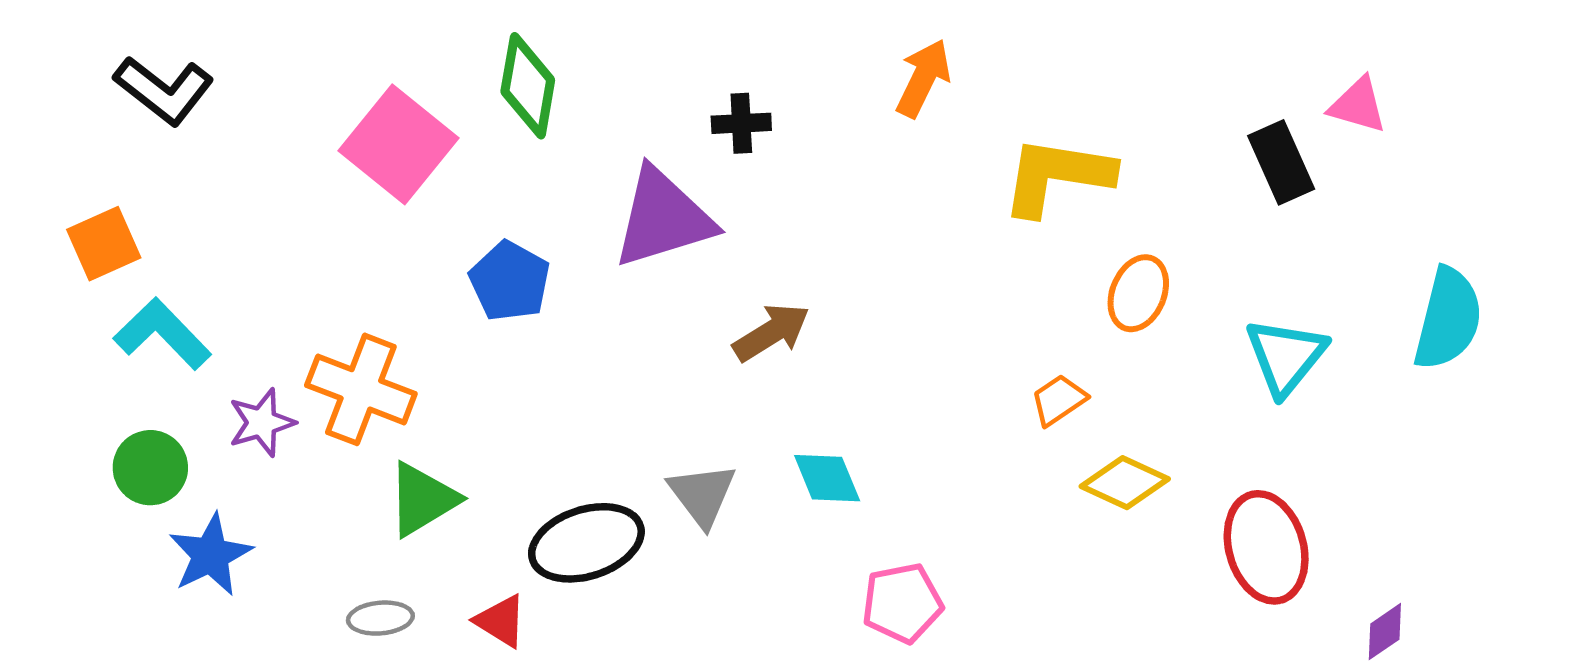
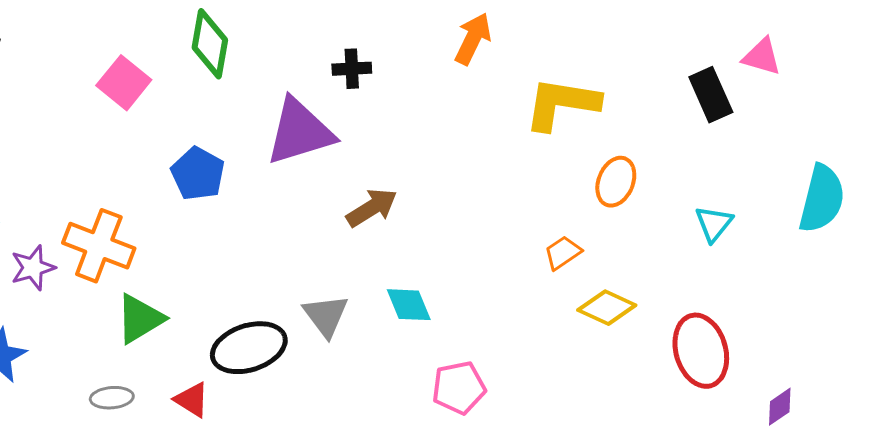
pink square: (398, 144) -> (124, 83), size x0.7
cyan triangle: (1286, 356) -> (714, 224), size x0.7

